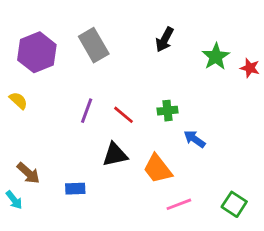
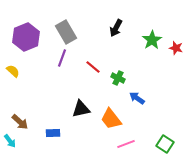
purple line: (87, 111) -> (62, 58), moved
green cross: (168, 111) -> (118, 78), turned 32
red line: (123, 115) -> (93, 67), moved

